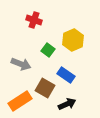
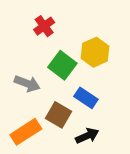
red cross: (34, 20) -> (44, 26), turned 35
green square: (48, 50) -> (62, 65), size x1.5

